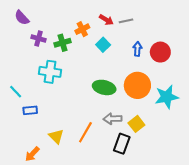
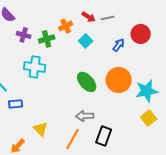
blue arrow: (137, 49) -> (119, 45), turned 32
red circle: (160, 52) -> (141, 34), moved
green ellipse: (104, 87) -> (87, 82), turned 35
gray arrow: (112, 119) -> (85, 116), moved
yellow square: (136, 124) -> (149, 118), moved
orange line: (85, 132) -> (73, 139), moved

